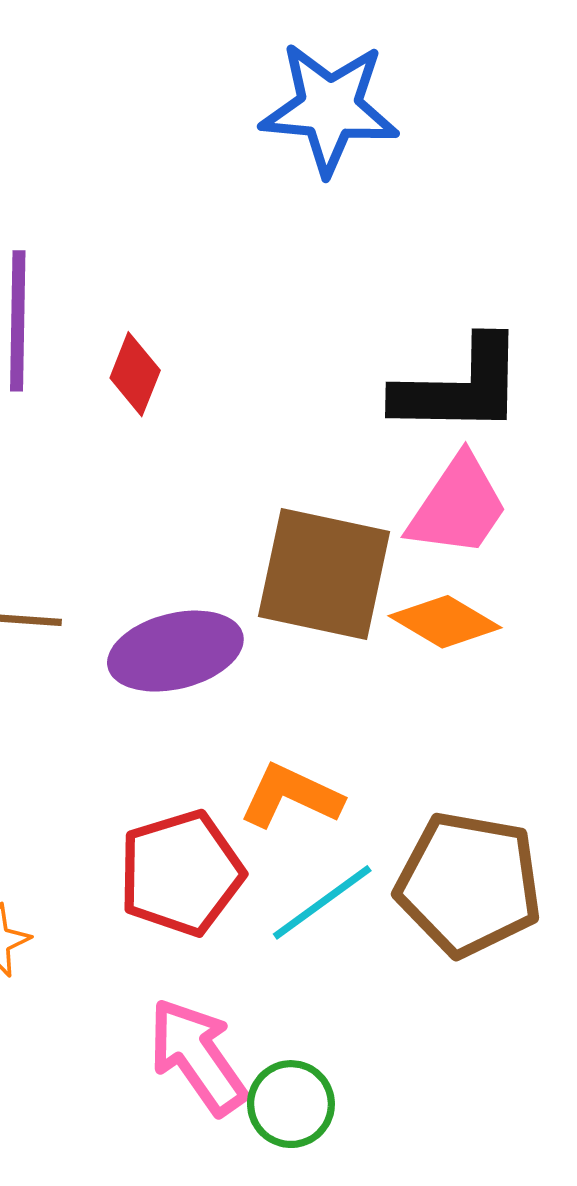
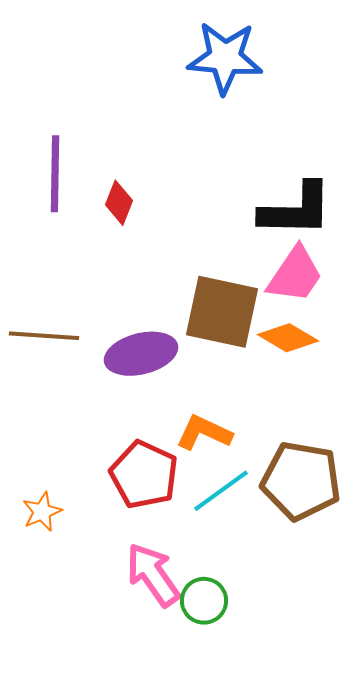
red pentagon: (181, 873) -> (144, 475), turned -30

